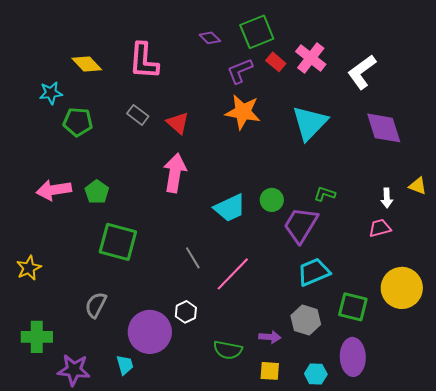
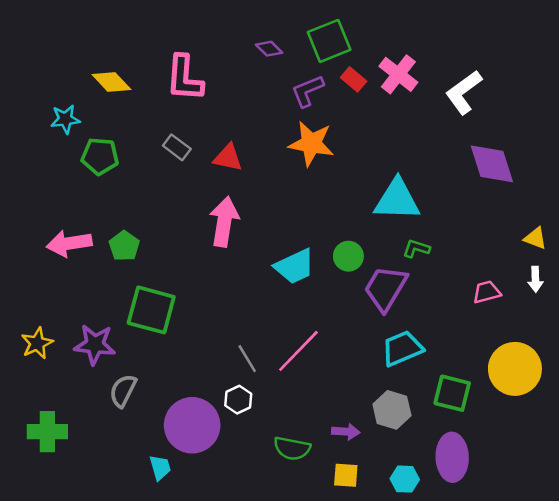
red triangle: (178, 123) -> (228, 158), turned -30
cyan triangle: (310, 123) -> (397, 200), moved, turned 48
white arrow: (387, 198) -> (535, 279), moved
gray line: (193, 258) -> (247, 359), moved
purple star: (74, 370) -> (95, 345), moved

